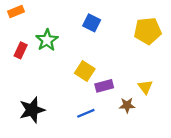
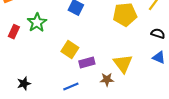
yellow triangle: (145, 87) -> (123, 64), size x1.5
black star: (32, 110) -> (24, 84), size x0.6

